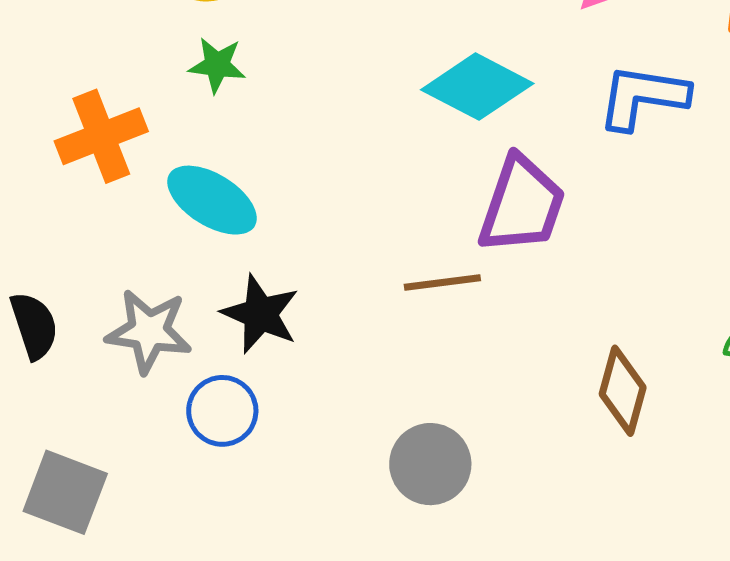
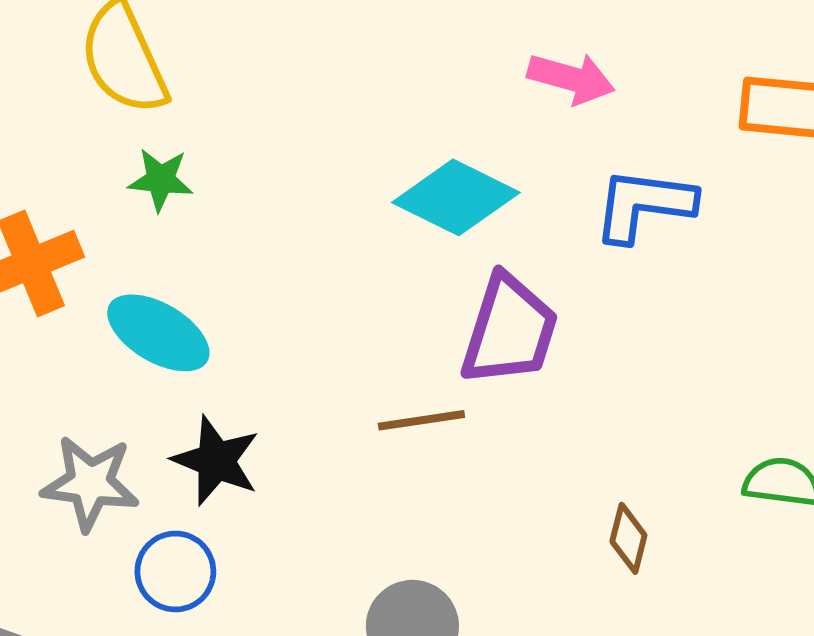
brown diamond: (623, 391) -> (628, 538), size x0.7

